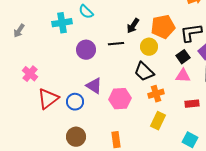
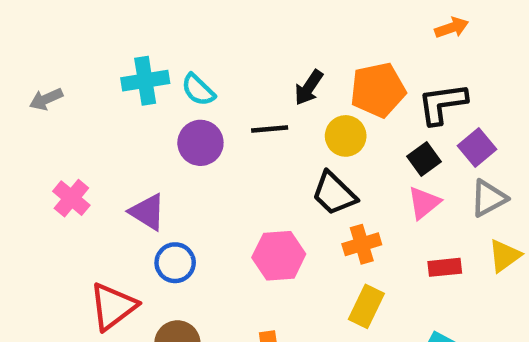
cyan semicircle: (86, 12) -> (198, 90), moved
gray arrow: (19, 31) -> (46, 99), turned 32
pink triangle: (183, 76) -> (424, 203), turned -42
purple triangle: (94, 86) -> (147, 212), moved
red triangle: (48, 99) -> (113, 306), moved

